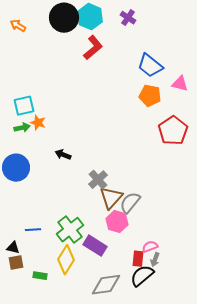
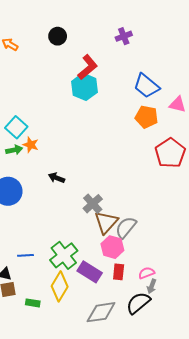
cyan hexagon: (90, 17) -> (84, 87), moved
black circle: (64, 18) -> (58, 36), size x0.6
purple cross: (128, 18) -> (124, 36), turned 35
cyan square: (24, 106) -> (16, 127), turned -35
red rectangle: (138, 259) -> (119, 272), moved

